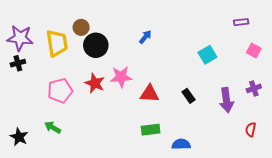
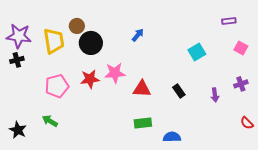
red star: (95, 83) -> (90, 79), turned -30
purple arrow: (226, 100) -> (215, 95), size x0.6
red semicircle: (251, 130) -> (247, 123), moved, turned -56

